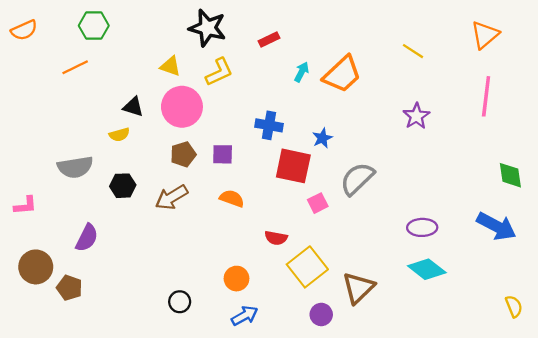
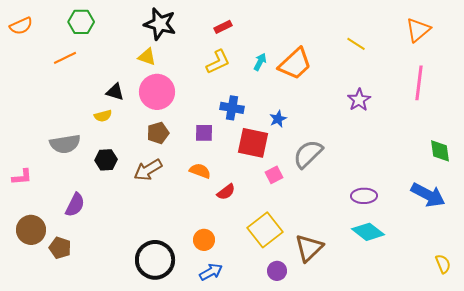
black star: (207, 28) -> (160, 24), moved
red rectangle: (269, 39) -> (223, 27), moved
yellow L-shape: (219, 72) -> (218, 62), moved
purple square: (223, 154) -> (204, 133), moved
red semicircle: (276, 238) -> (226, 192), moved, turned -48
black circle: (180, 302) -> (155, 260), size x2.0

